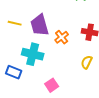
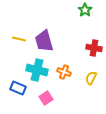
orange cross: (62, 37) -> (64, 72), moved, turned -32
pink square: (52, 85) -> (46, 98), moved

